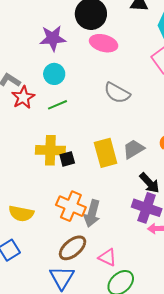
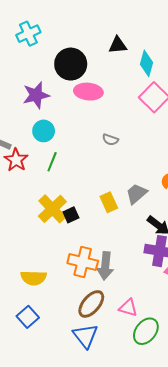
gray semicircle: (117, 93) -> (110, 140), size x0.6
green line: (57, 105) -> (52, 162), turned -36
yellow cross: (50, 150) -> (52, 209), turned -36
yellow rectangle: (106, 153) -> (109, 202), size x0.7

